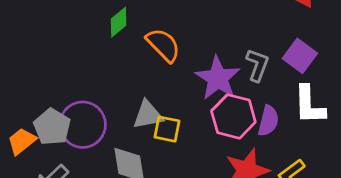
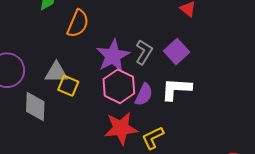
orange semicircle: (163, 45) -> (78, 23), turned 56
white L-shape: (309, 105) -> (176, 89), turned 84

